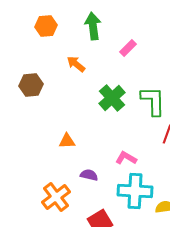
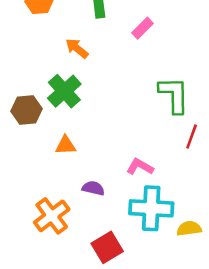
brown hexagon: (31, 85) -> (26, 110), moved
green cross: (112, 98) -> (64, 91), moved

